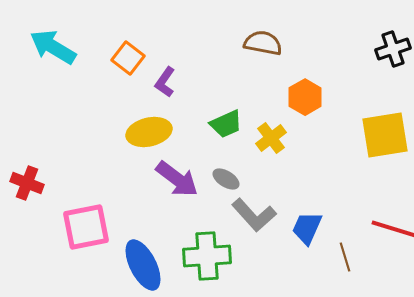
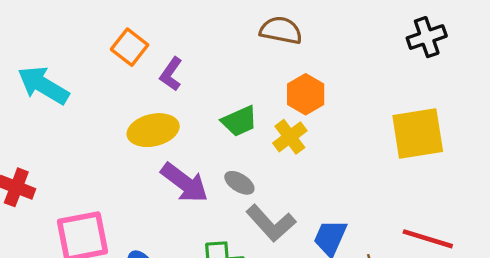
cyan arrow: (53, 47) -> (43, 85), moved
orange hexagon: (305, 97) -> (306, 94), moved

